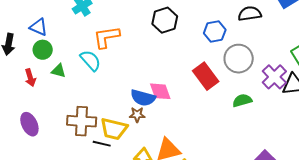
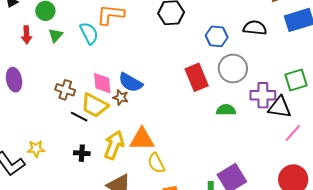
green triangle: (59, 71) -> (56, 35), turned 42
purple cross: (274, 77) -> (263, 95), turned 30
pink diamond: (160, 91) -> (102, 83), moved
brown cross: (82, 121) -> (65, 90), size x0.7

